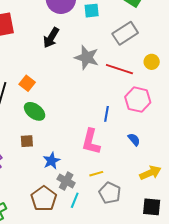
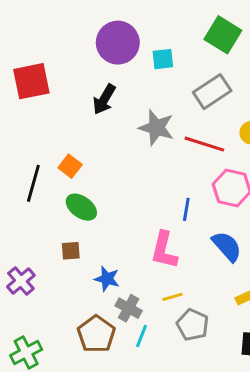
blue semicircle: (134, 139) -> (227, 246), size x1.6
blue star: (52, 161) -> (107, 279), turned -30

